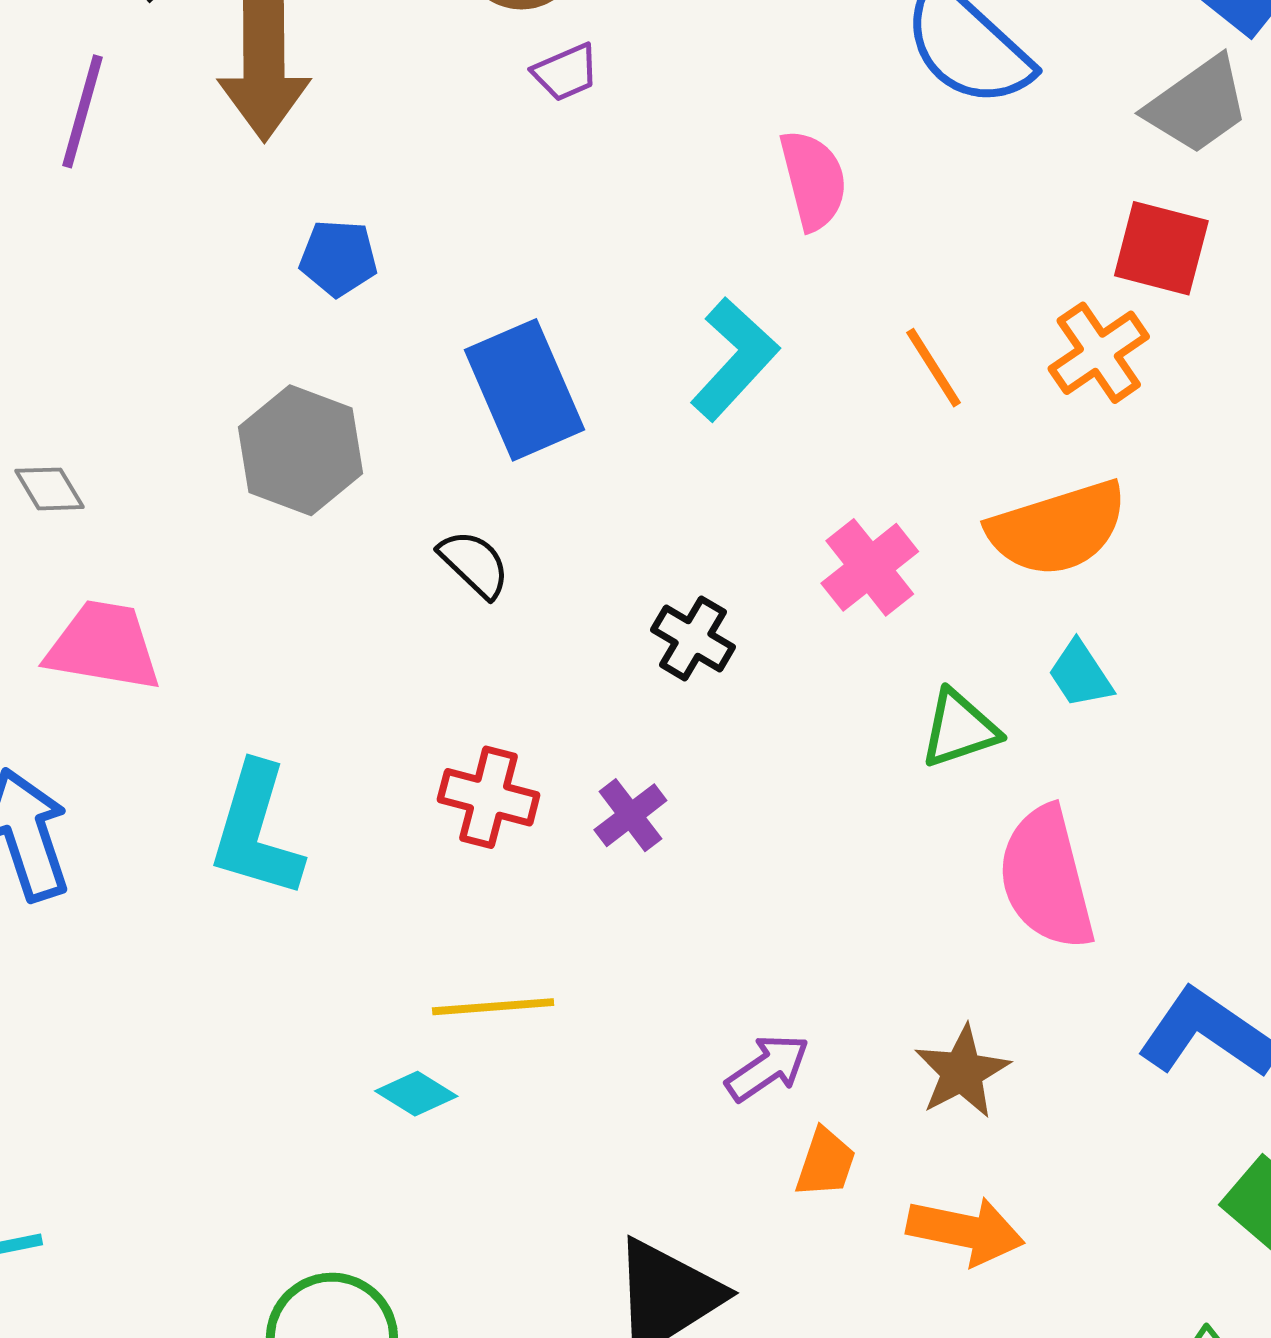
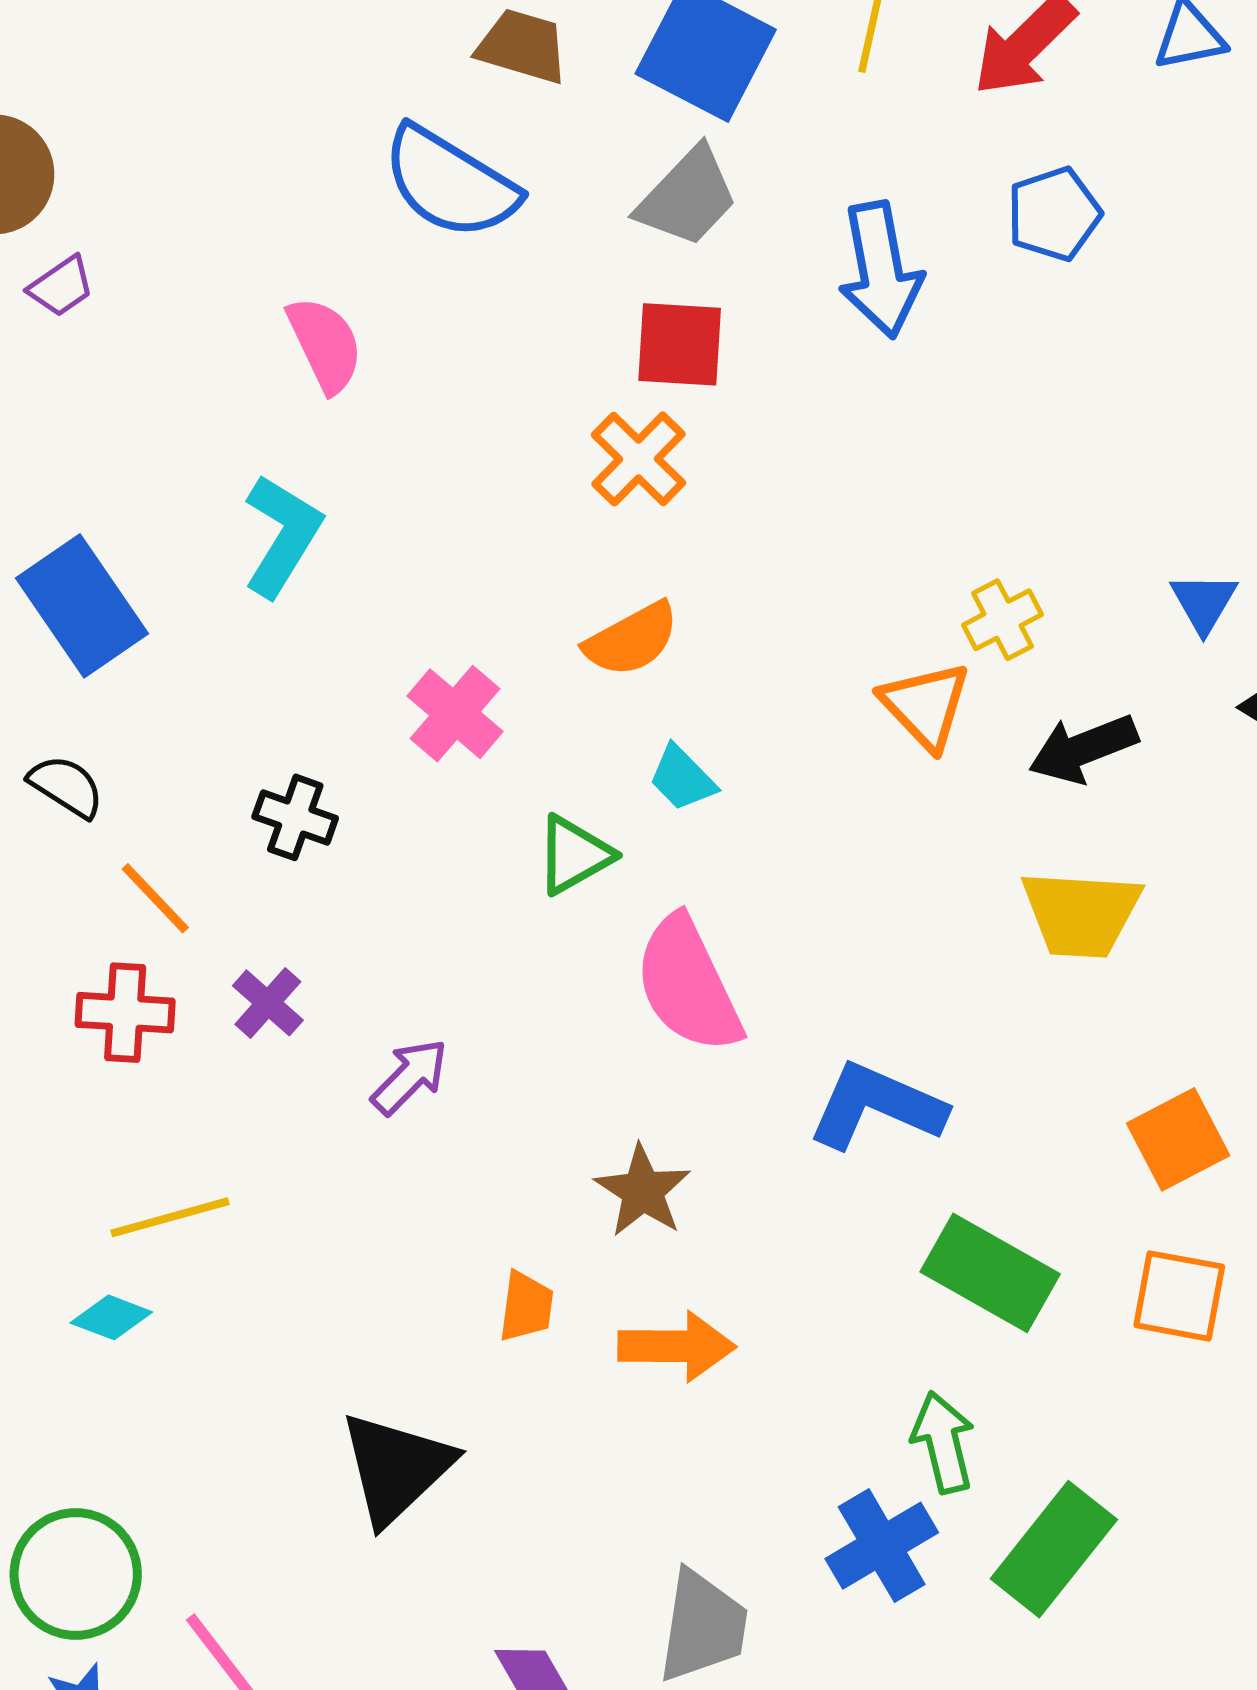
orange line: (934, 368) -> (155, 898), moved
orange semicircle: (1057, 528) -> (632, 639), size x0.7
purple arrow: (767, 1068) -> (410, 1077), moved

